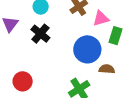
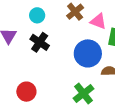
pink triangle: (101, 18) -> (98, 21), turned 42

